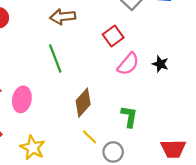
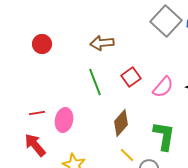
red square: (113, 36) -> (131, 77), moved
green L-shape: (129, 117) -> (164, 136), size x1.4

